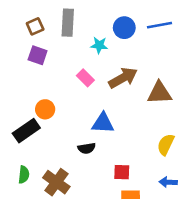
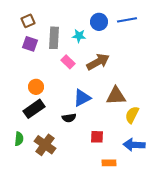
gray rectangle: (68, 23) -> (54, 38), moved
brown triangle: (159, 93) -> (116, 96), moved
blue triangle: (103, 123) -> (82, 98), turned -30
black rectangle: (26, 131) -> (34, 109), moved
blue arrow: (168, 182) -> (134, 145), size x1.5
orange rectangle: (131, 195) -> (109, 163), moved

